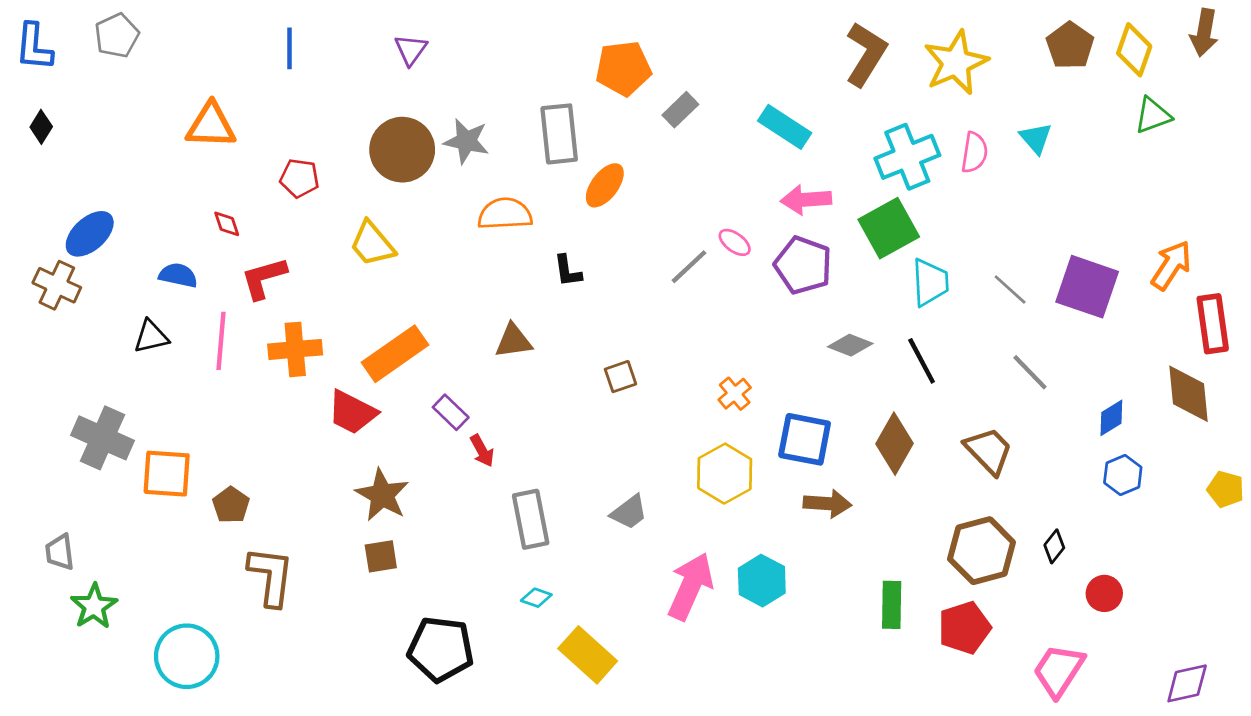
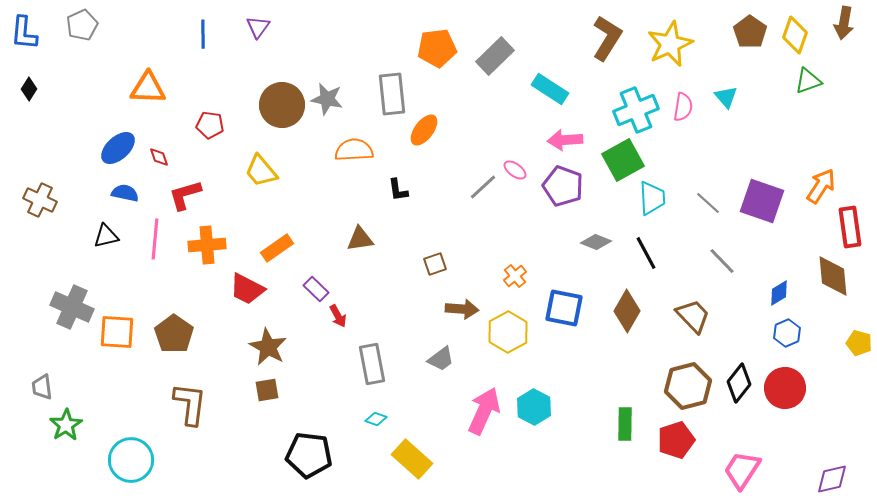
purple triangle: (411, 50) -> (258, 27), moved
gray rectangle: (680, 110) -> (495, 56), moved, size x1.5
blue ellipse: (90, 234) -> (118, 148), moved
orange rectangle: (395, 354) -> (277, 248), size x0.7
brown arrow: (827, 504) -> (462, 309), moved
brown pentagon: (231, 505) -> (174, 334), moved, size x1.5
black diamond: (1054, 546) -> (739, 383), size x1.6
red circle: (1104, 593) -> (785, 388), moved, size x1.6

